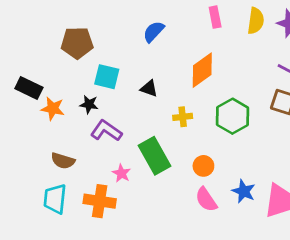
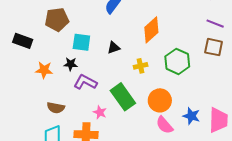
black rectangle: (29, 88) -> (23, 41), moved
black triangle: (149, 88) -> (114, 48), turned -32
orange circle: (203, 166) -> (160, 100), size x1.5

